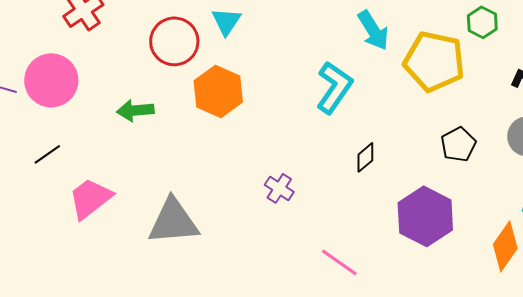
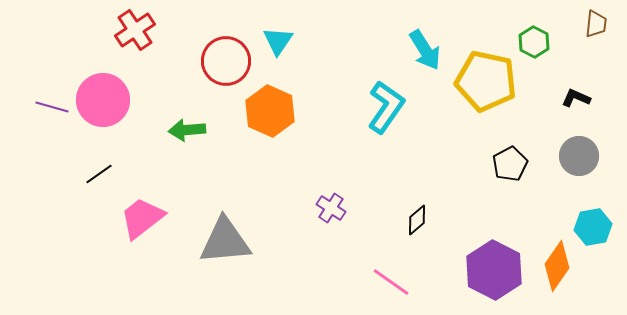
black diamond: (365, 157) -> (417, 220), moved
purple hexagon: (425, 216) -> (494, 270), moved

